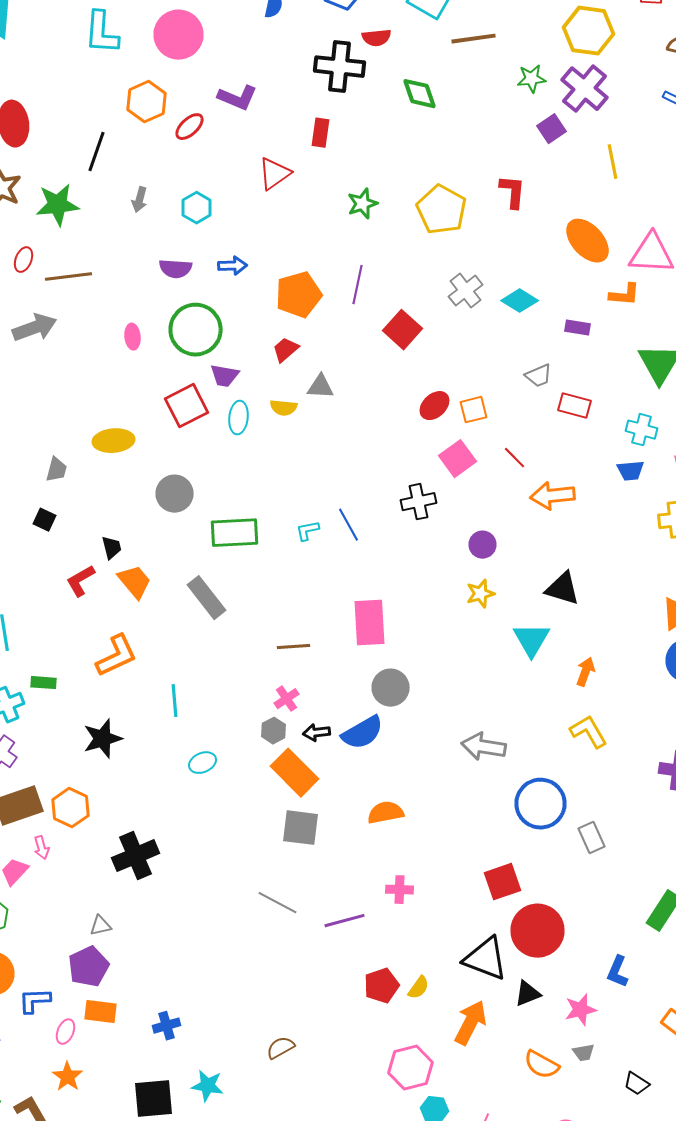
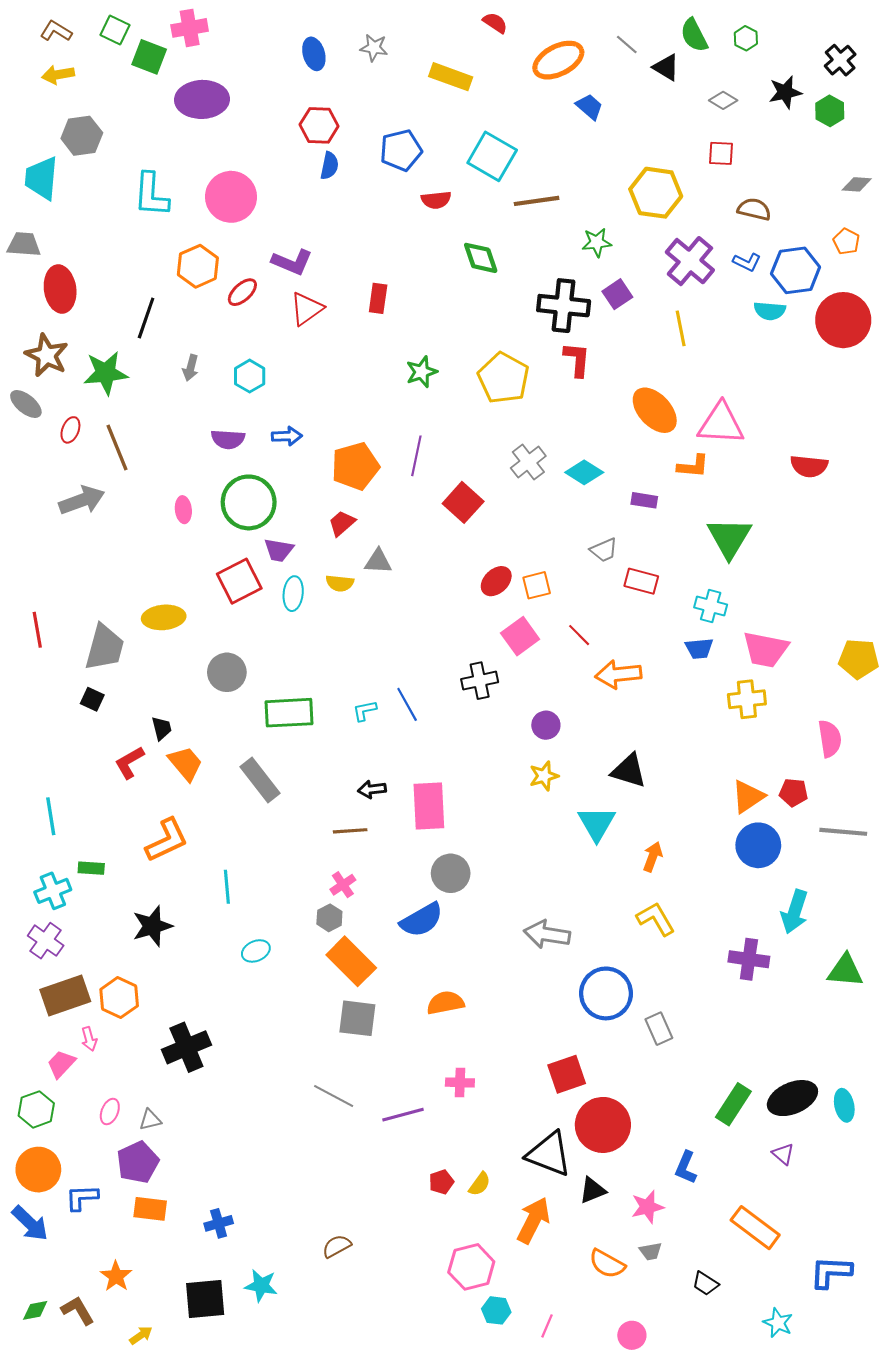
black cross: (340, 67) -> (564, 306), moved
purple cross: (584, 89) -> (690, 261), moved
red triangle: (274, 174) -> (307, 309), moved
brown line: (68, 277) -> (117, 448), turned 75
gray trapezoid: (56, 470) -> (105, 647), size x1.8
black arrow: (316, 733) -> (372, 789), moved
red pentagon: (382, 986) -> (441, 1182), size x0.7
pink ellipse: (66, 1032) -> (110, 1112), moved

